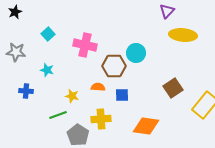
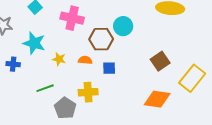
cyan star: (47, 70) -> (34, 43), size x1.6
yellow star: (72, 96) -> (59, 59), moved
orange diamond: (146, 126) -> (157, 99), moved

